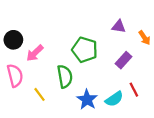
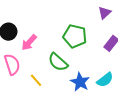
purple triangle: (119, 26) -> (105, 13), turned -48
green semicircle: (65, 76) -> (58, 62), turned 145

